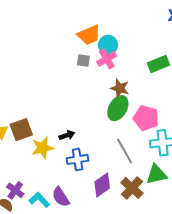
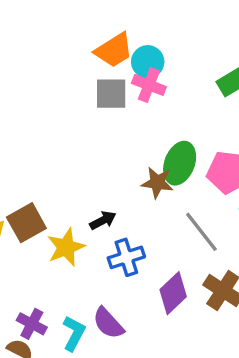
pink cross: (107, 59) -> (149, 85), turned -30
gray square: (83, 61) -> (111, 94), size x1.5
brown star: (120, 88) -> (157, 183), moved
cyan L-shape: (39, 200) -> (74, 333), turned 80

